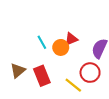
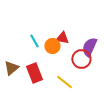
red triangle: (71, 39) -> (62, 38), turned 32
red circle: (90, 73) -> (81, 59), moved

